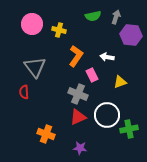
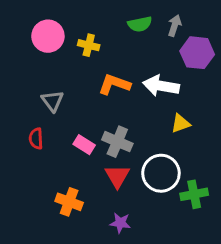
orange L-shape: (76, 56) -> (114, 84), turned -105
white arrow: (107, 57) -> (161, 86), size x1.6
gray triangle: (35, 67) -> (52, 101), size x0.7
pink rectangle: (92, 75) -> (84, 145), moved, turned -32
red triangle: (78, 117) -> (117, 176), turned -36

